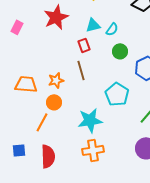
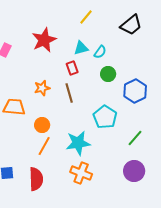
orange star: (56, 80) -> (42, 88), moved
orange line: (42, 122) -> (44, 146), moved
orange cross: (93, 150) -> (81, 173), turned 30

